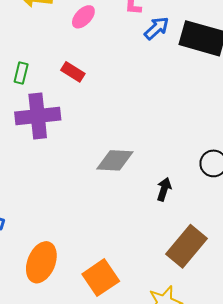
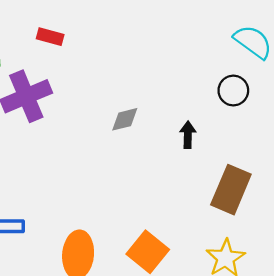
gray diamond: (115, 160) -> (125, 119), size x0.7

